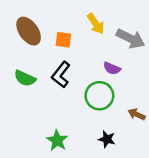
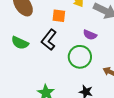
orange square: (63, 40) -> (59, 16), moved

